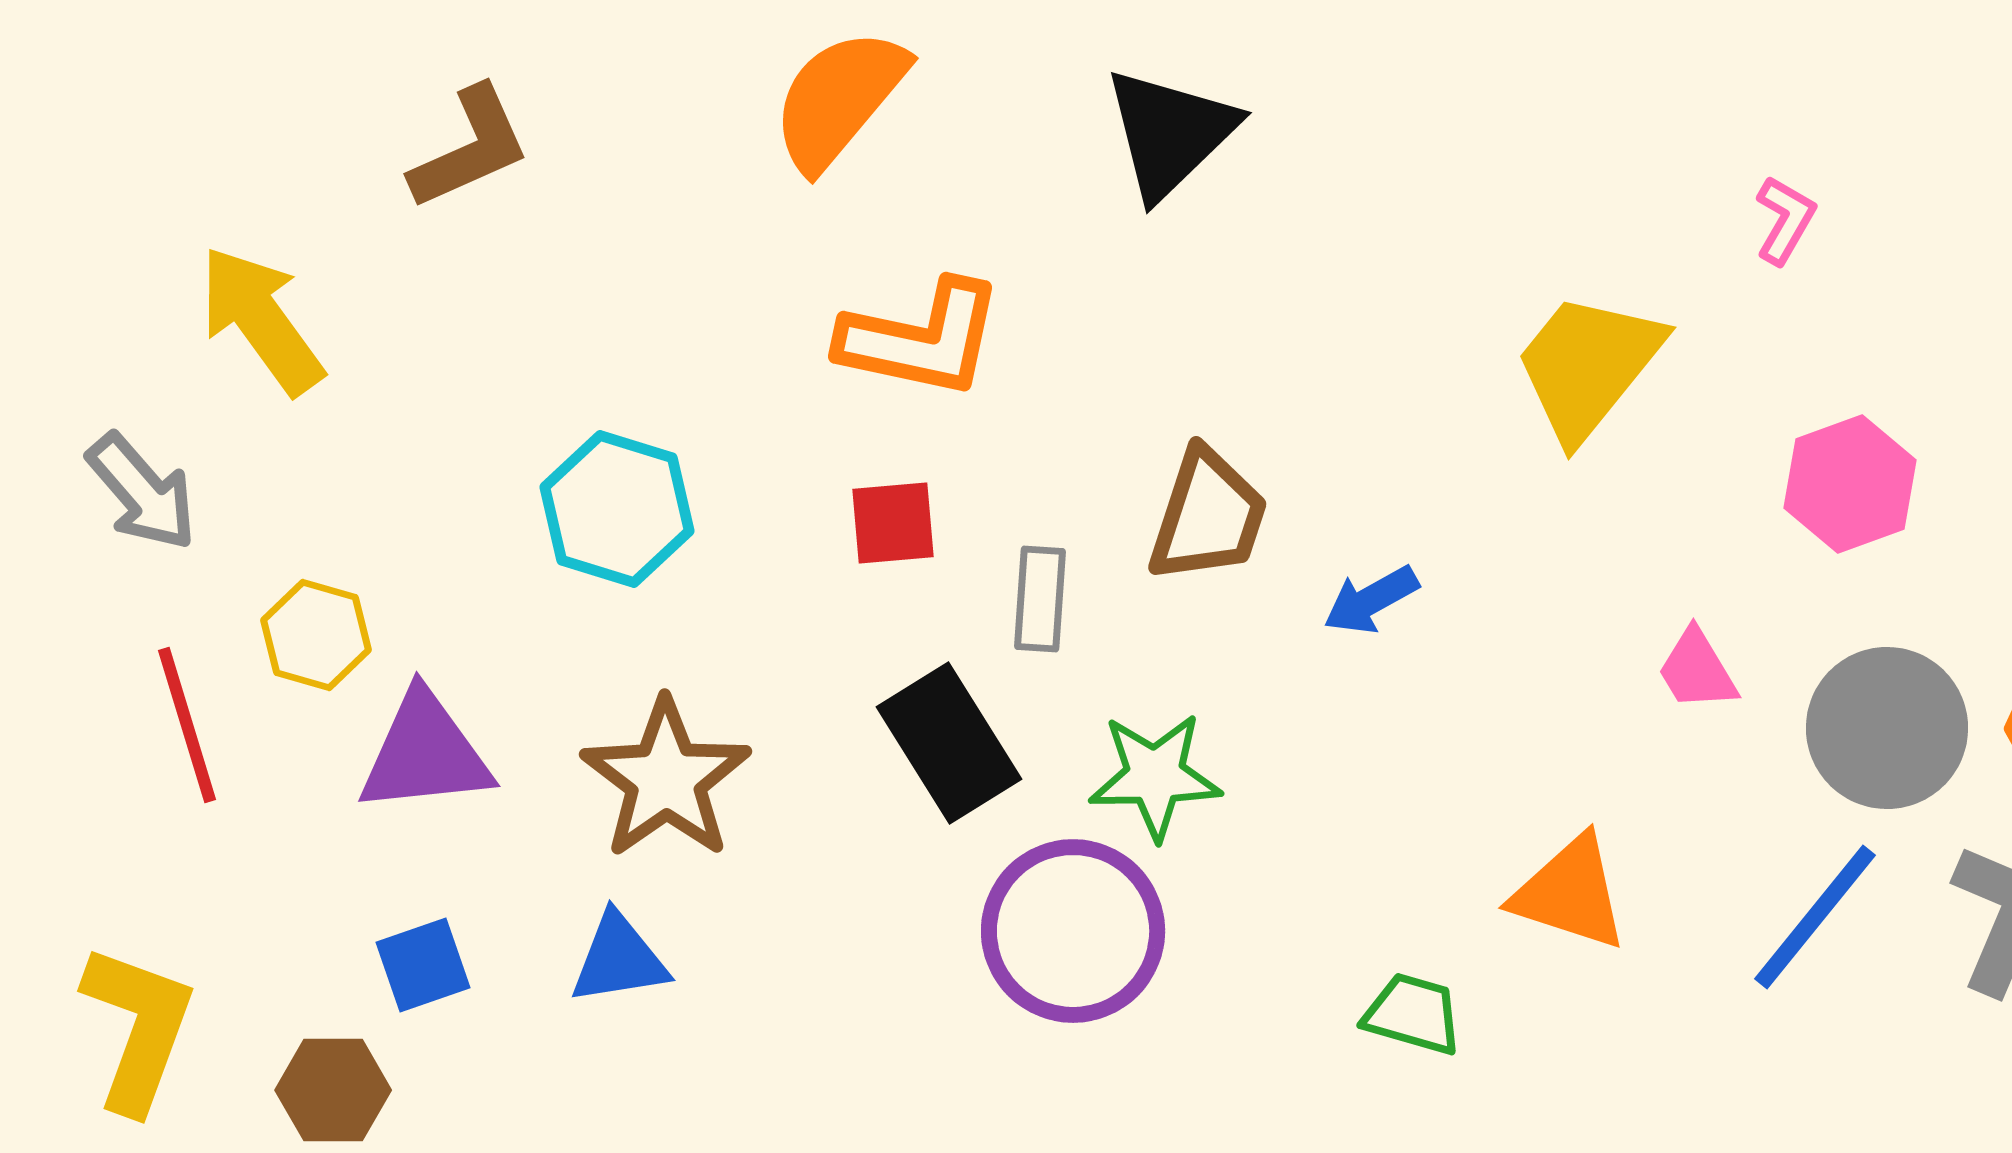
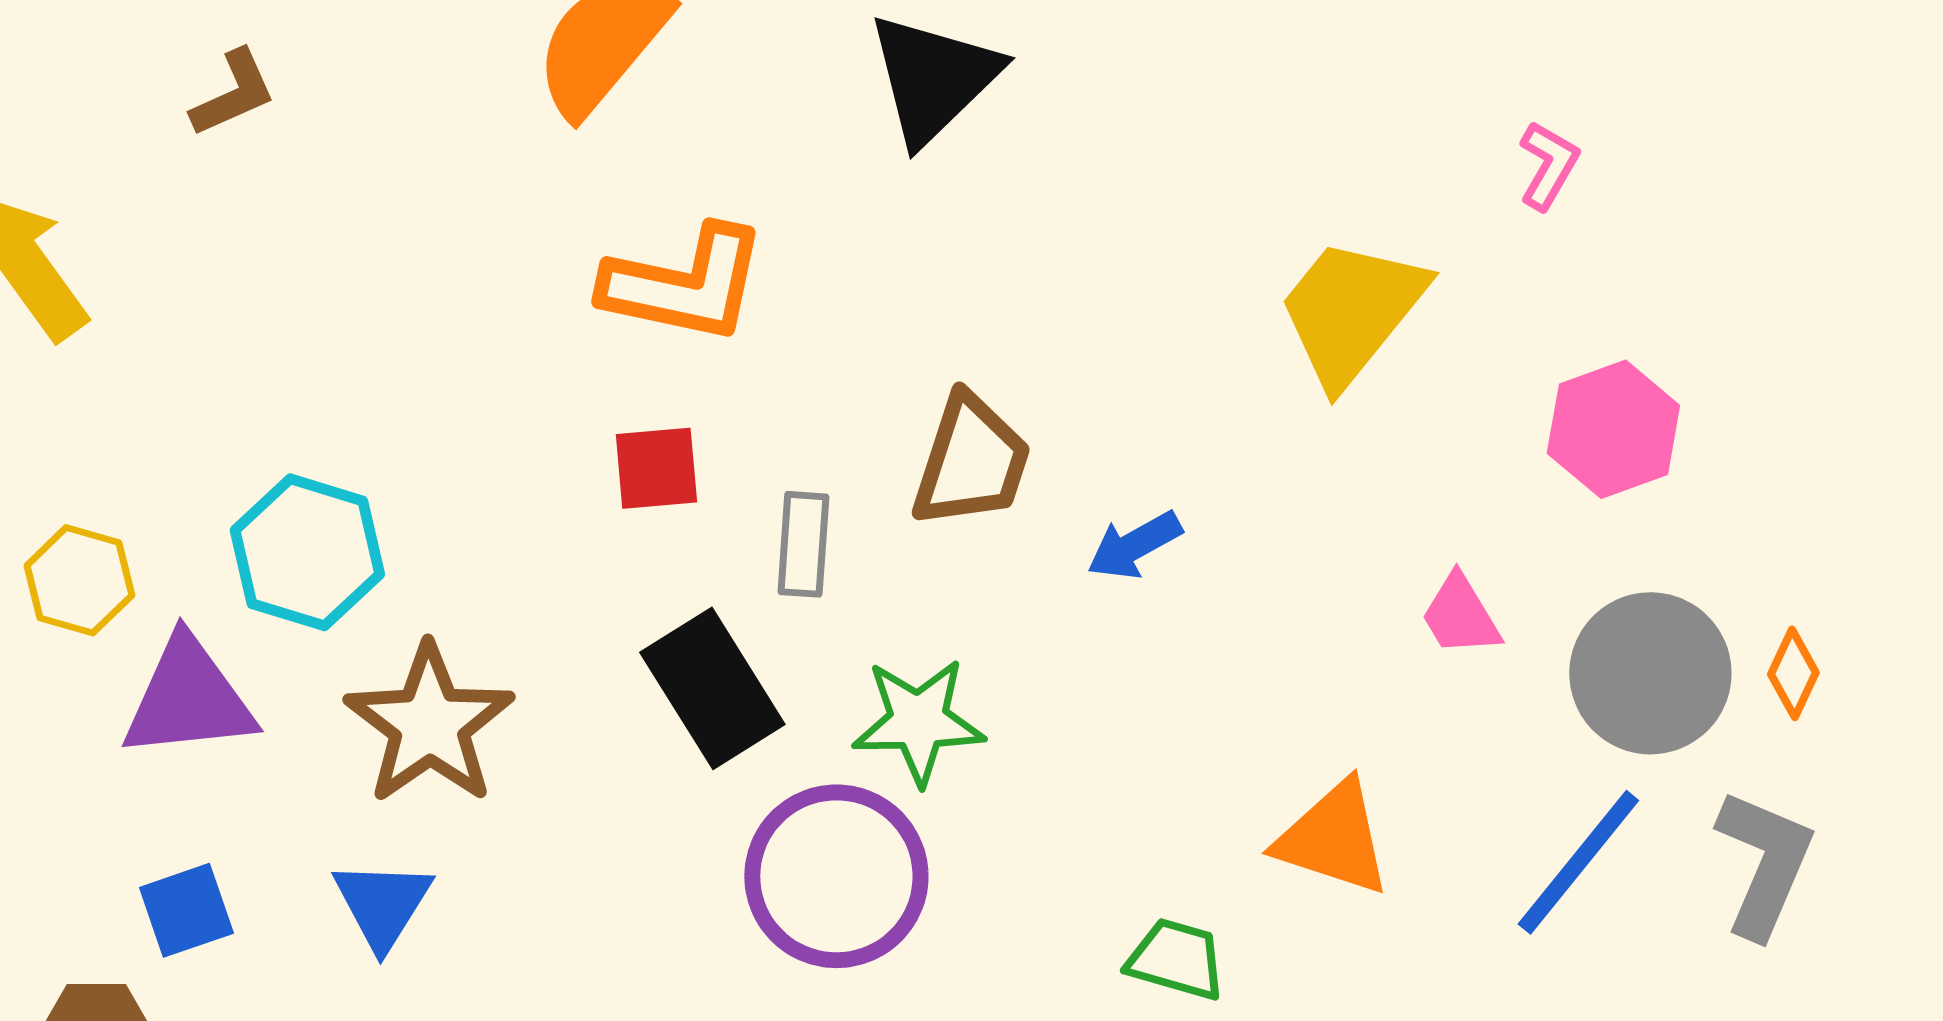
brown L-shape: (470, 148) -> (233, 93), size x0.7
cyan hexagon: (617, 509) -> (307, 552), moved
blue triangle: (619, 959) -> (382, 904), turned -49

